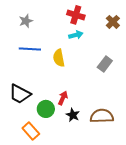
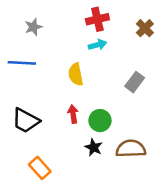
red cross: (76, 15) -> (97, 19), turned -30
blue line: (30, 49) -> (22, 63), moved
red arrow: (63, 98) -> (73, 114), moved, turned -32
green circle: (46, 109) -> (100, 121), moved

